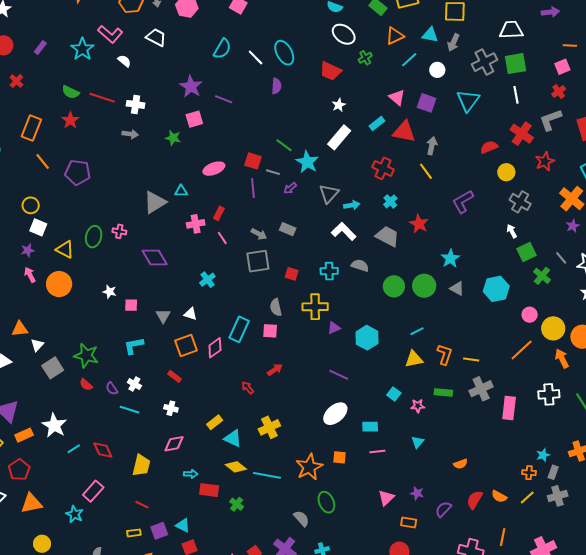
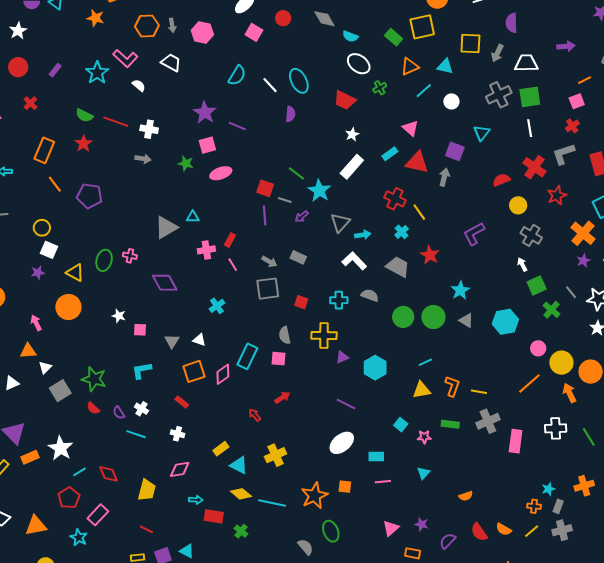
gray arrow: (453, 42) -> (497, 53), moved
orange line: (570, 45) -> (585, 80), turned -32
cyan triangle: (468, 100) -> (482, 133), size x0.7
purple square: (427, 103) -> (455, 151), moved
pink ellipse: (214, 169) -> (221, 173), moved
yellow line: (426, 171) -> (419, 212), moved
pink arrow: (30, 275) -> (36, 323), moved
red pentagon: (19, 470) -> (69, 498), moved
red semicircle: (475, 500) -> (479, 532), turned -66

